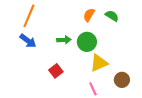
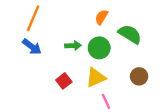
green semicircle: (112, 16) -> (130, 34), moved, size x1.5
yellow triangle: (99, 63) -> (96, 78), moved
brown circle: (122, 80) -> (139, 76), moved

